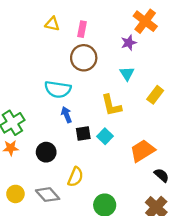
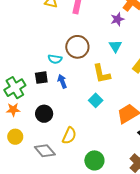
brown circle: (84, 58) -> (77, 47), moved
cyan semicircle: (58, 89) -> (55, 59), size x0.6
black square: (83, 133) -> (41, 78), moved
yellow circle: (15, 194) -> (15, 137), moved

